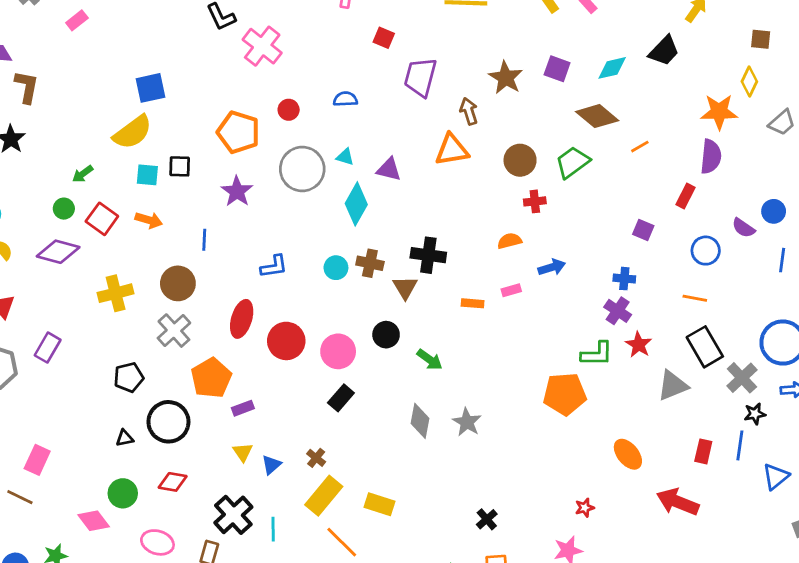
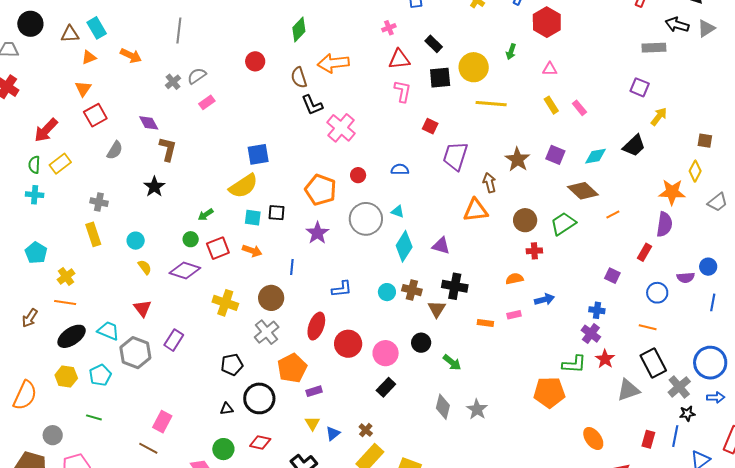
purple triangle: (389, 169) -> (441, 246), moved
red square: (102, 219) -> (218, 248), turned 30
purple semicircle: (743, 228) -> (686, 278), turned -42
yellow cross: (116, 293) -> (225, 303), turned 30

